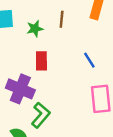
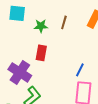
blue line: (89, 60) -> (80, 70), moved, turned 48

